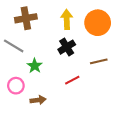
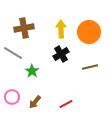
red line: (72, 80) -> (66, 104), moved
pink circle: (16, 86) -> (12, 97), moved
brown arrow: (38, 100) -> (35, 102), turned 136

